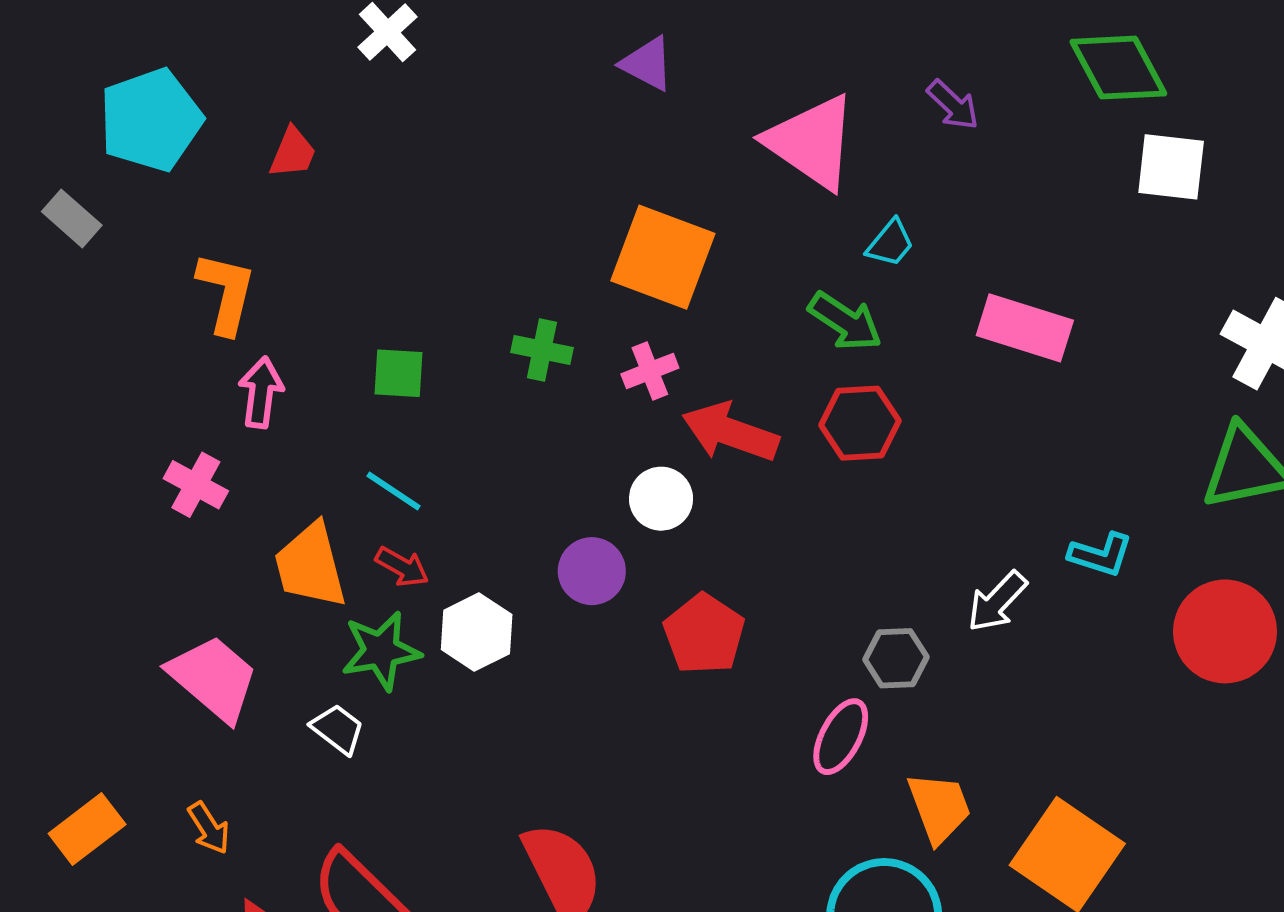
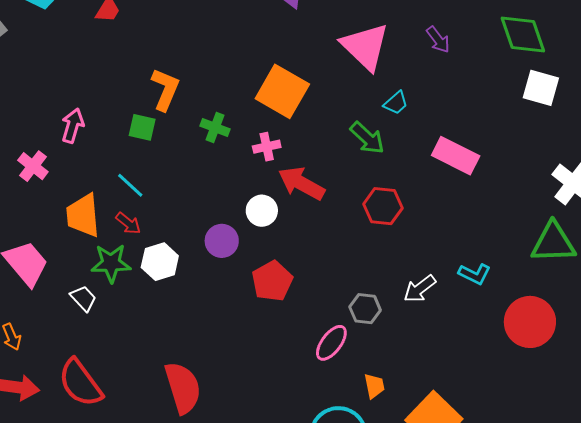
orange L-shape: (226, 293) -> (165, 89), moved
red hexagon: (860, 423) -> (383, 206), moved
orange trapezoid: (939, 808) -> (374, 386), size x0.7

